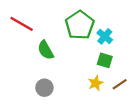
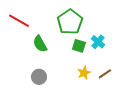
cyan cross: (105, 36) -> (98, 42), moved
green square: (105, 60) -> (79, 46), moved

